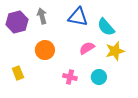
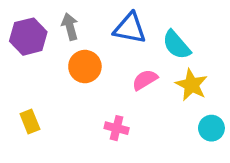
orange circle: (45, 50) -> (85, 67), moved
yellow star: (115, 51) -> (191, 85), turned -30
cyan circle: (99, 77) -> (211, 128), moved

